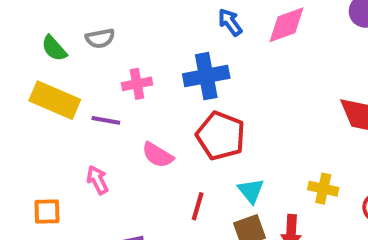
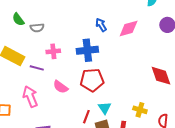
green semicircle: (54, 48) -> (18, 19), moved
red pentagon: (221, 136) -> (92, 80), turned -30
pink arrow: (98, 180) -> (30, 97), size x1.5
red line: (198, 206) -> (86, 117), moved

